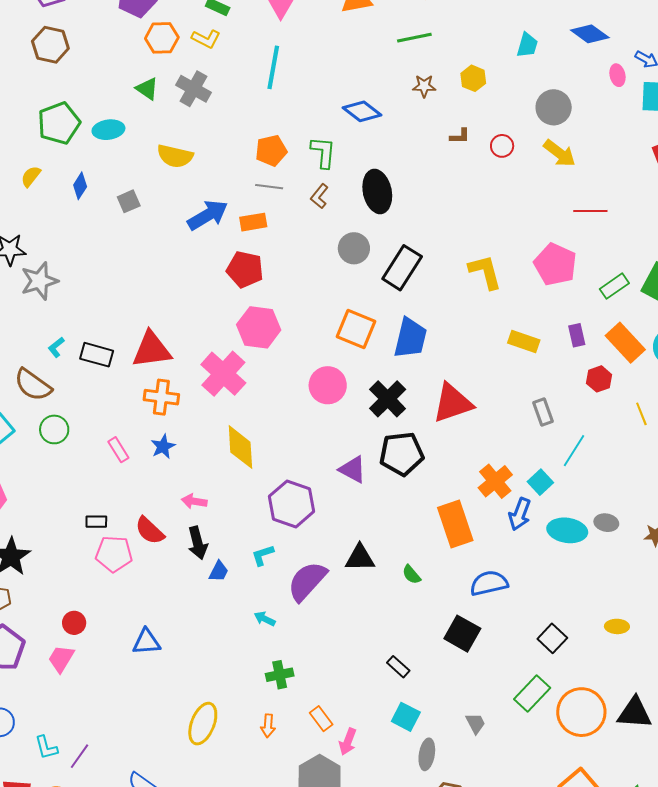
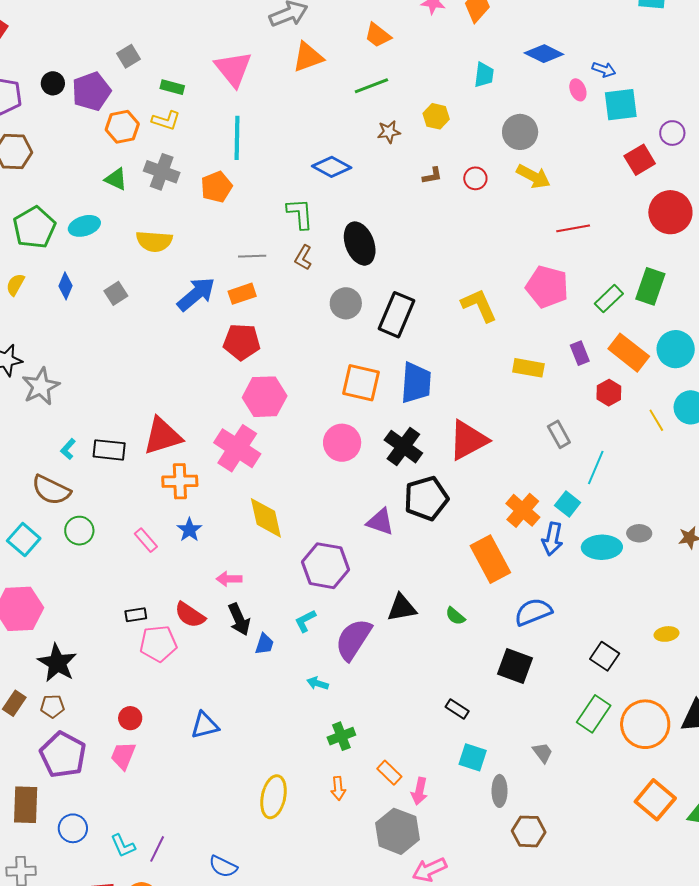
orange pentagon: (271, 151) -> (217, 187), moved

